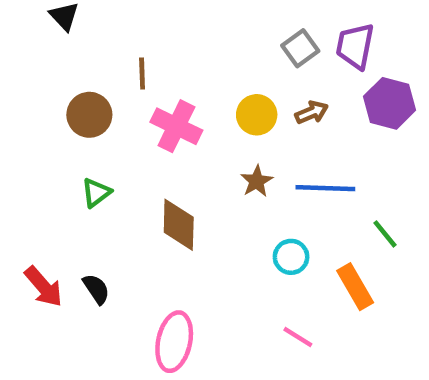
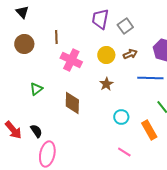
purple trapezoid: (355, 46) -> (100, 19), moved
brown circle: (89, 115) -> (24, 44), moved
blue line: (325, 188) -> (150, 78), moved
pink ellipse: (174, 342) -> (47, 154), moved

